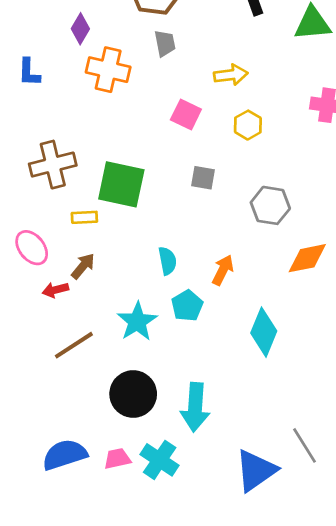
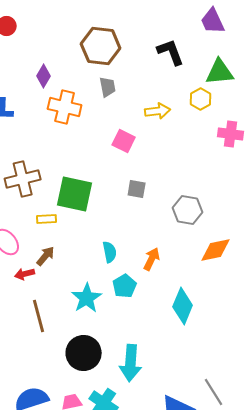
yellow hexagon: (248, 125) -> (201, 99), moved
brown line: (74, 345) -> (39, 316), turned -72

